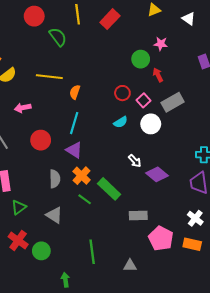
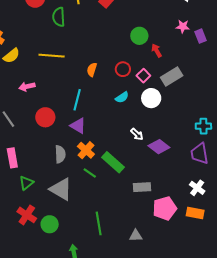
green semicircle: (58, 37) -> (59, 17), turned -144
pink star: (161, 44) -> (183, 26), moved
orange semicircle: (75, 92) -> (92, 70), moved
gray triangle: (54, 215) -> (61, 189), size x1.4
pink pentagon: (161, 238) -> (165, 208), turned 30

